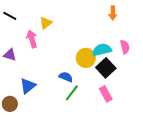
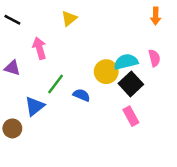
orange arrow: (113, 13) -> (156, 16), moved
yellow triangle: (46, 23) -> (69, 19), moved
green line: (72, 93) -> (56, 84), moved

